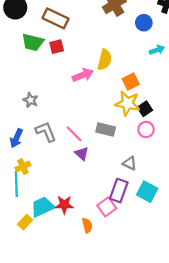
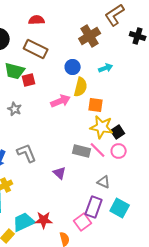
blue circle: (144, 23) -> (73, 67), moved
red square: (57, 47) -> (29, 80), moved
cyan arrow: (157, 50) -> (106, 68), moved
orange square: (131, 82) -> (96, 105), moved, turned 35
gray star: (31, 100) -> (15, 109), moved
pink line: (74, 134) -> (98, 150), moved

